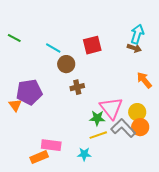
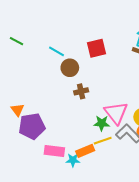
purple pentagon: (29, 92) -> (32, 126), moved
cyan star: (84, 154) -> (73, 160), moved
orange rectangle: (39, 157) -> (85, 151), moved

